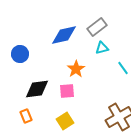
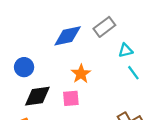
cyan triangle: (102, 48) -> (126, 50), moved
blue circle: (20, 54) -> (24, 67), moved

